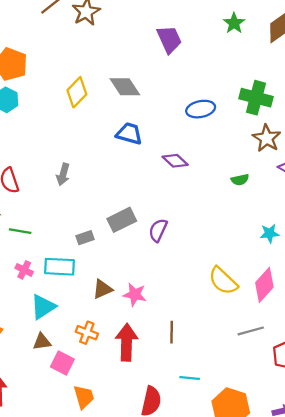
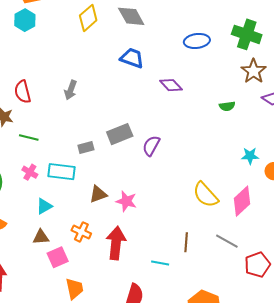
cyan triangle: (43, 307) -> (44, 206), size x0.7
gray line: (251, 331) -> (227, 241), turned 40
brown line: (172, 332) -> (186, 242), moved
pink square: (62, 363) -> (58, 257), turned 35
cyan line: (190, 378) -> (160, 263), moved

